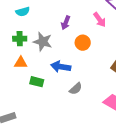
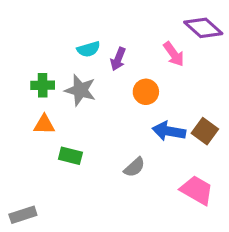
cyan semicircle: (23, 12) -> (89, 49), moved
blue arrow: (61, 67) -> (169, 131), moved

